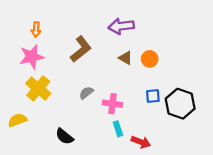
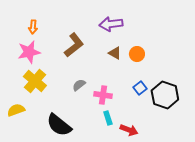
blue square: (153, 96) -> (140, 88), turned -32
black semicircle: (64, 136) -> (59, 125), size x1.5

